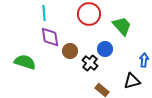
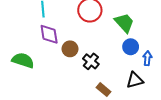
blue circle: (105, 49) -> (131, 47), moved

